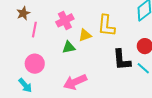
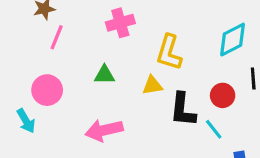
pink cross: (65, 20) -> (120, 23), moved
yellow triangle: (85, 35) -> (152, 85), moved

